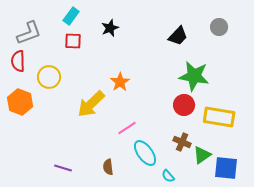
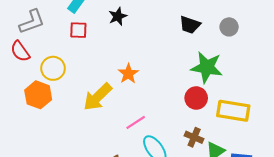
gray circle: (219, 27) -> (229, 27), moved
black trapezoid: (178, 36) -> (190, 25), turned 65
red semicircle: (18, 61) -> (20, 51), turned -35
orange hexagon: (20, 102) -> (38, 95), moved

